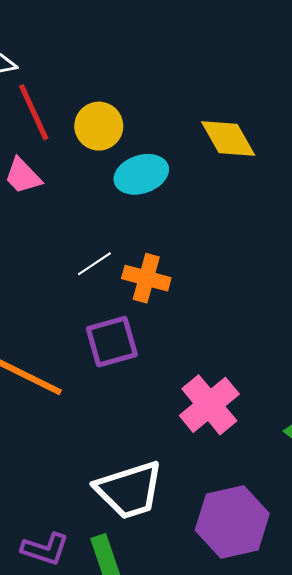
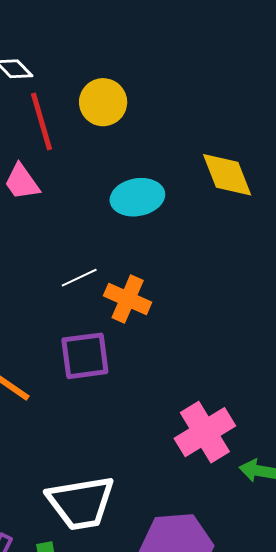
yellow circle: (99, 126) -> (103, 102), moved
pink cross: (209, 405) -> (205, 432), moved

